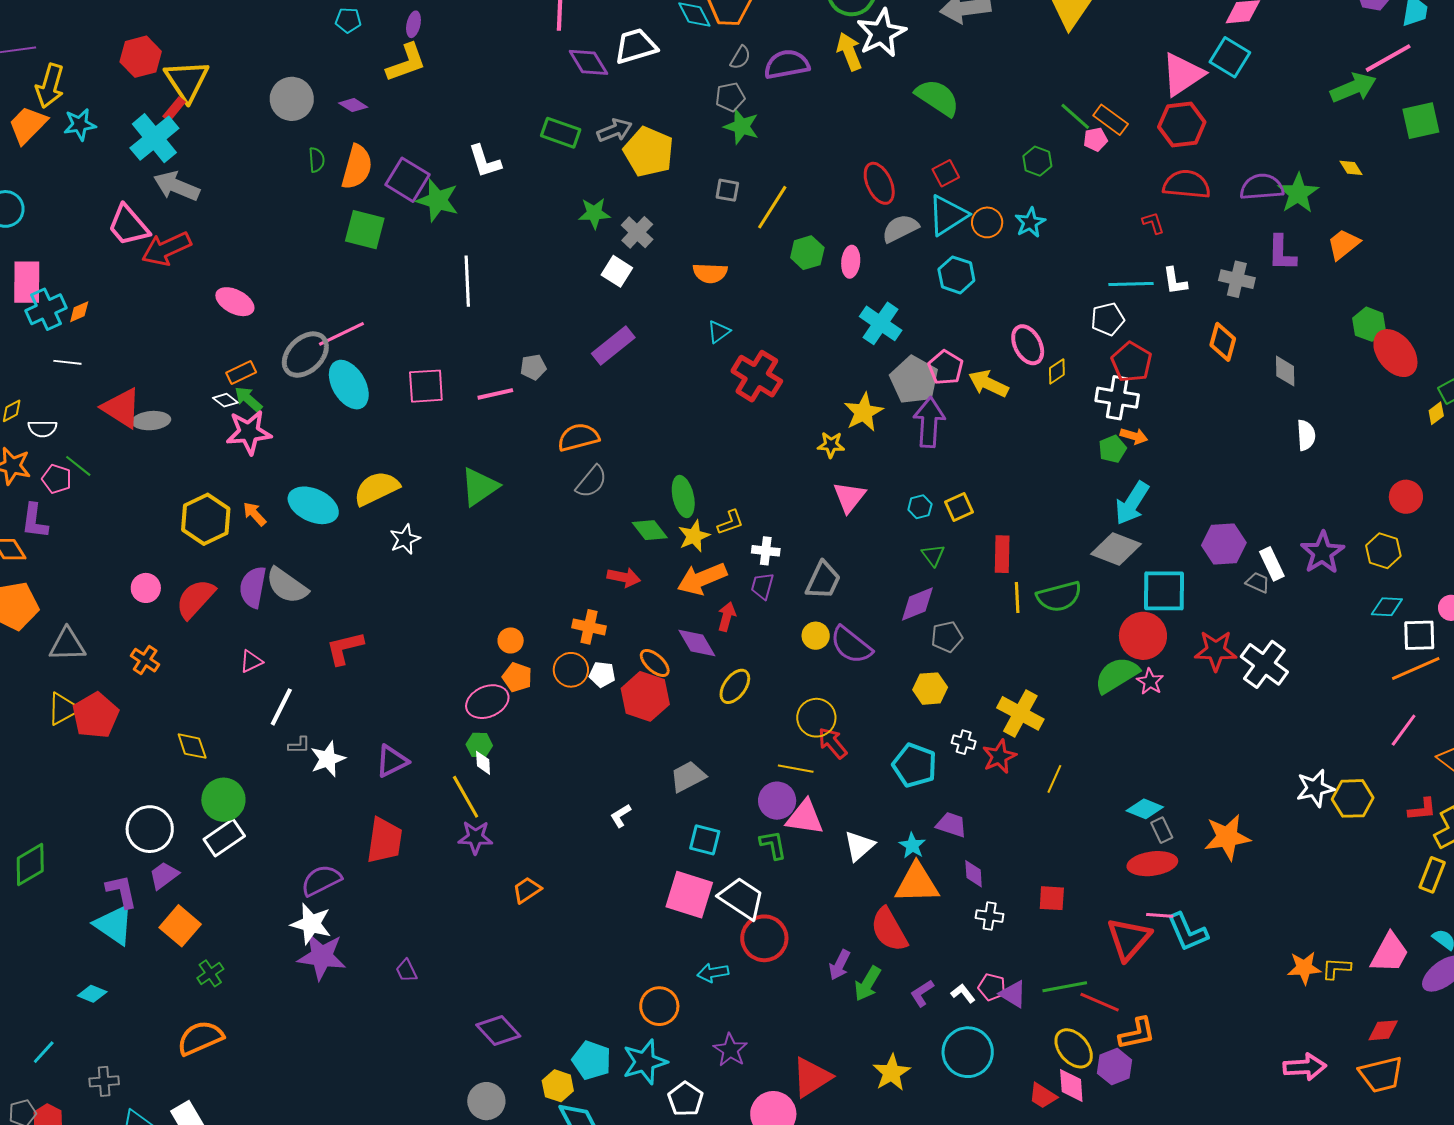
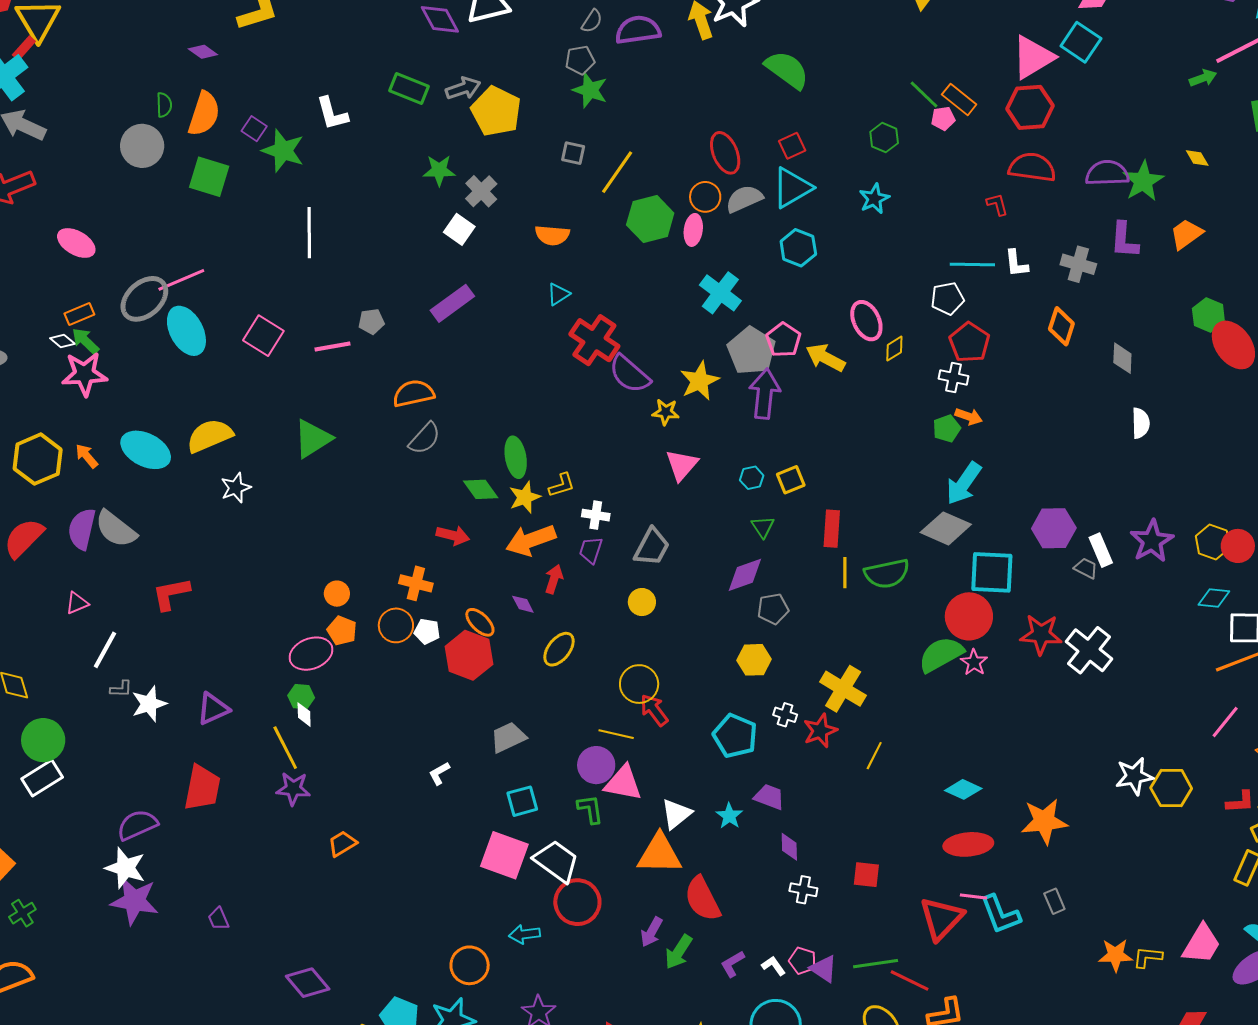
green arrow: (1353, 88) -> (1203, 78), size x0.6
gray circle: (292, 99) -> (142, 146), moved
purple square: (408, 180) -> (254, 129), size x0.6
orange circle: (987, 222) -> (705, 197), moved
green hexagon: (807, 253) -> (650, 219), size x1.4
pink square: (426, 386) -> (263, 336), turned 33
white cross: (1117, 398) -> (954, 377), size x0.7
red circle: (1406, 497) -> (1238, 546), moved
purple diamond: (697, 643) -> (523, 604), size x0.6
purple semicircle: (851, 645) -> (630, 374), moved
gray rectangle: (1162, 830) -> (1054, 901), moved
cyan square: (705, 840) -> (522, 801), turned -32
orange triangle: (917, 883) -> (659, 854), moved

